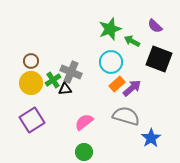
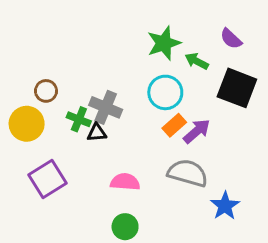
green cross: (53, 80) -> (79, 119), turned -35
yellow circle: (31, 83) -> (27, 124), moved
pink semicircle: (84, 122) -> (125, 182), turned 42

